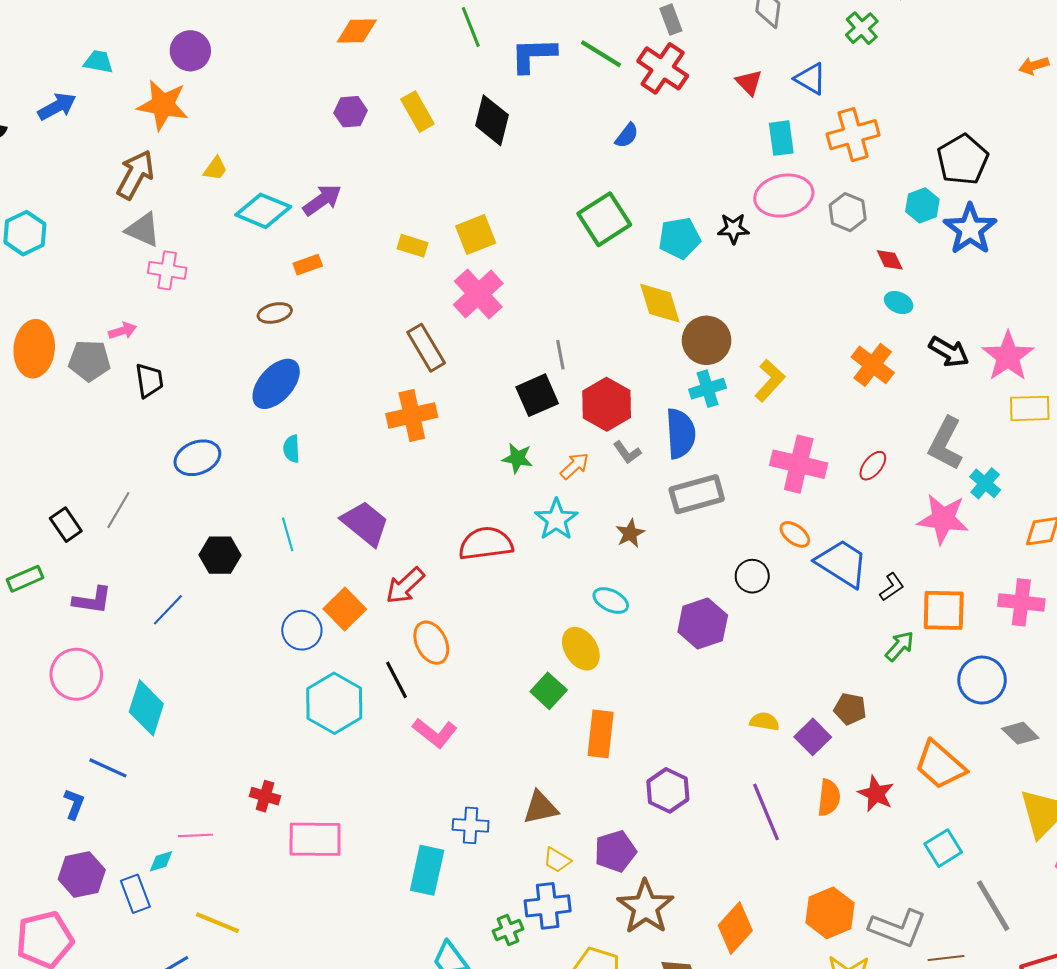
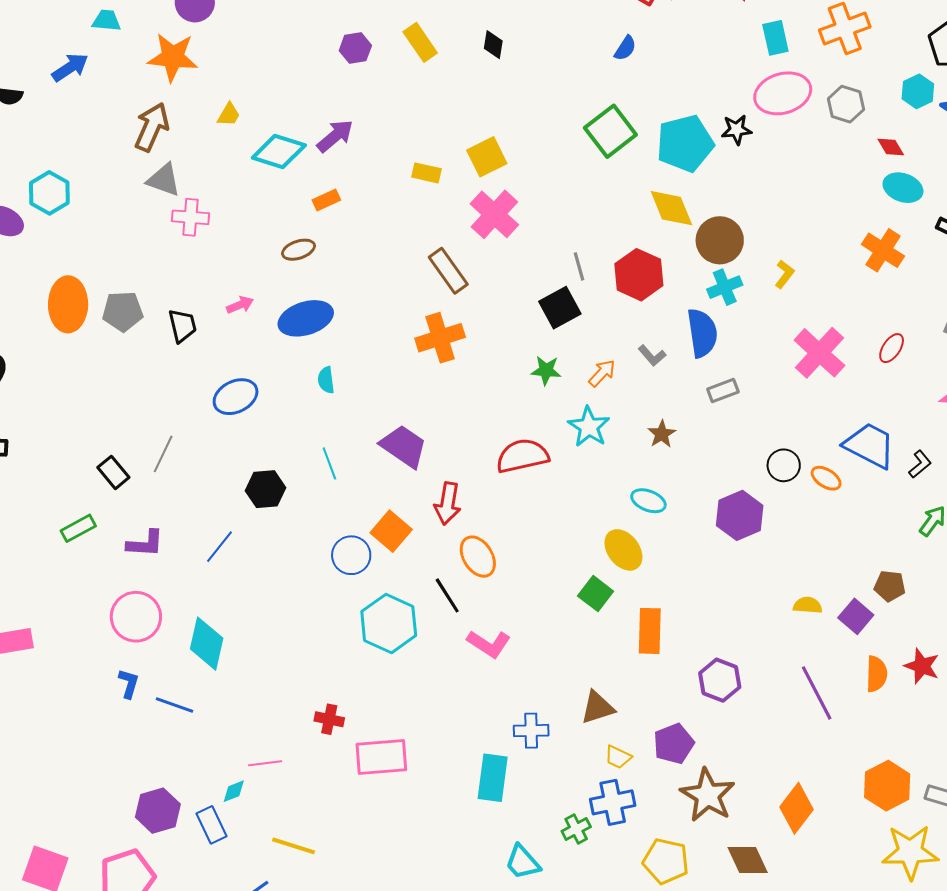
black diamond: (492, 120) -> (493, 45), size x0.6
cyan pentagon: (680, 238) -> (685, 143), size x1.4
cyan ellipse: (899, 303) -> (903, 188), size x1.4
pink arrow: (123, 331) -> (240, 305), moved
yellow L-shape: (770, 381) -> (784, 274), size x0.7
blue ellipse: (276, 384) -> (306, 318), turned 36
red hexagon: (607, 404) -> (639, 275), moved
pink cross: (799, 464) -> (819, 353), turned 34
gray rectangle: (697, 494) -> (723, 390), size x0.6
orange ellipse: (795, 534) -> (826, 478), moved
red arrow: (405, 586) -> (448, 503), turned -33
blue L-shape: (74, 804) -> (129, 684), moved

